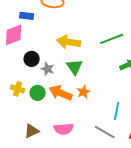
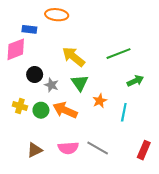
yellow arrow: (69, 42) -> (73, 57), turned 30
orange star: (84, 92) -> (100, 101), moved
cyan line: (117, 111) -> (124, 112), moved
gray line: (105, 132) -> (98, 148), moved

